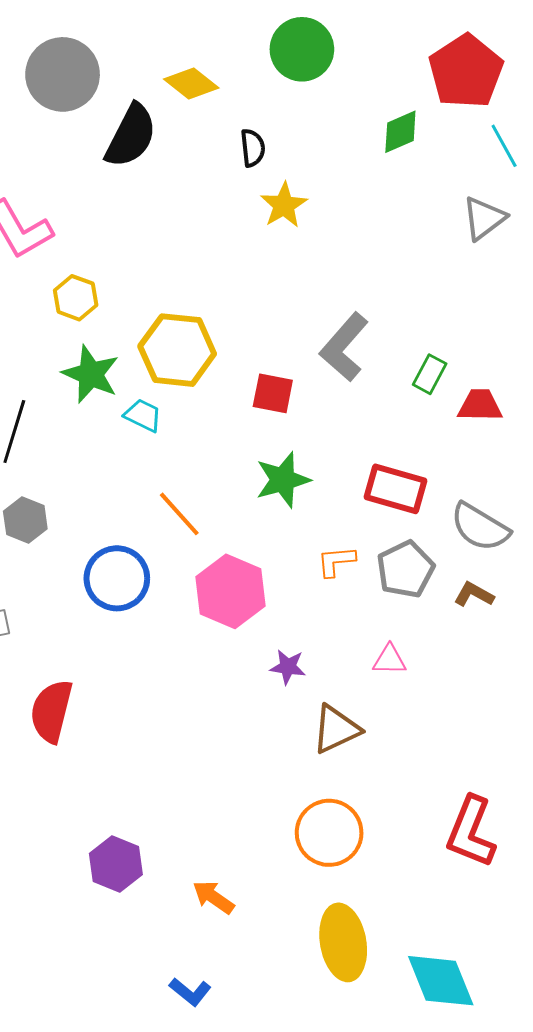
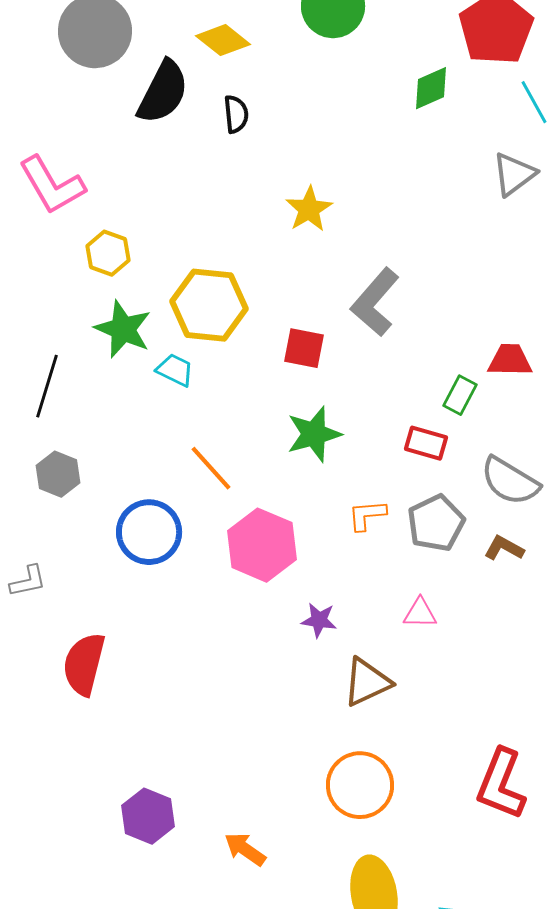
black semicircle: (253, 148) -> (236, 114), moved
yellow star: (284, 205) -> (309, 209), moved
green rectangle: (430, 374) -> (460, 395), moved
red rectangle: (395, 489) -> (426, 443), size x0.7

